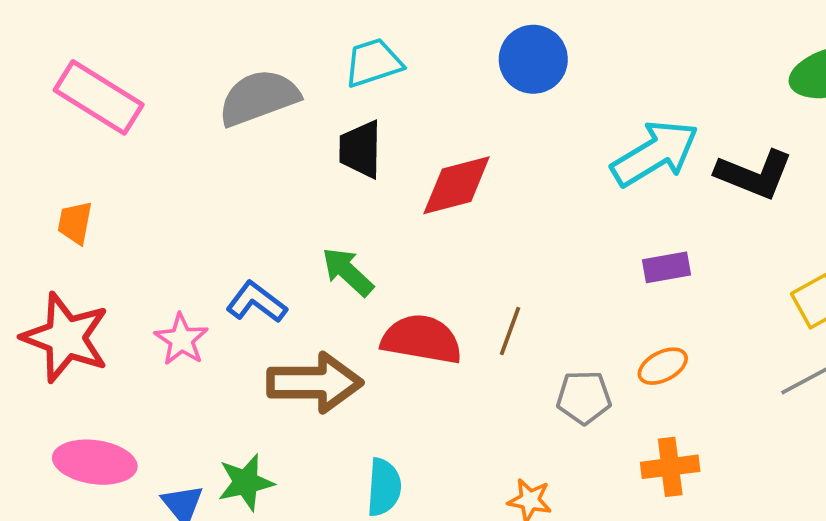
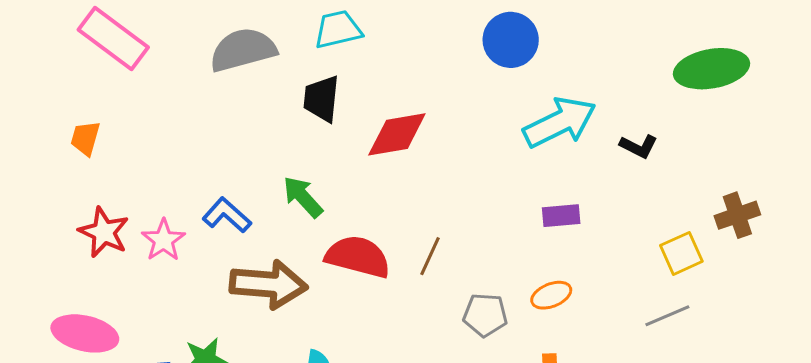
blue circle: (533, 59) -> (511, 40), moved
black L-shape: (754, 174) -> (639, 146), size x0.6
red star: (66, 338) -> (104, 232), moved, size x0.7

